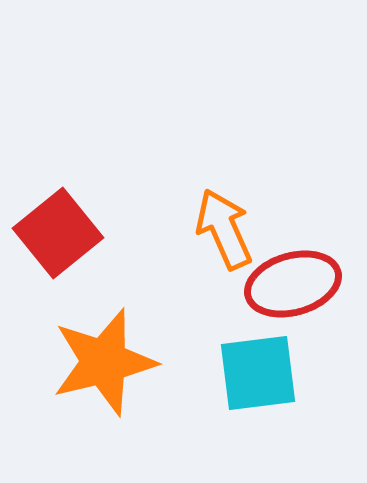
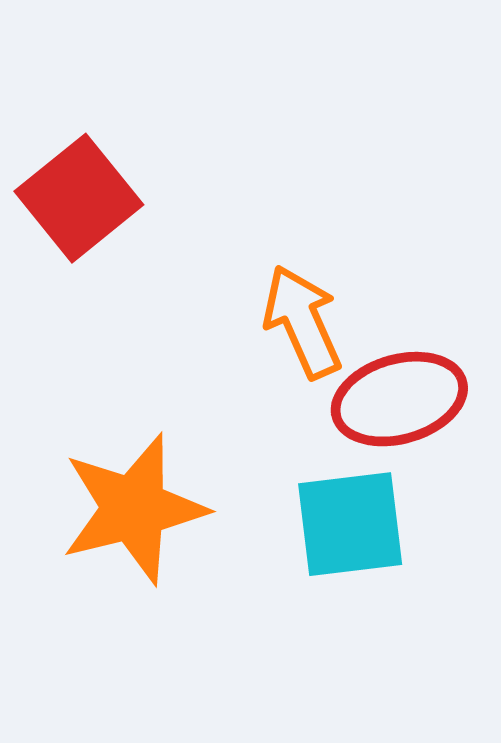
red square: (58, 233) -> (79, 198), moved

